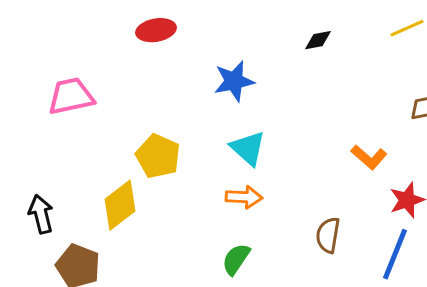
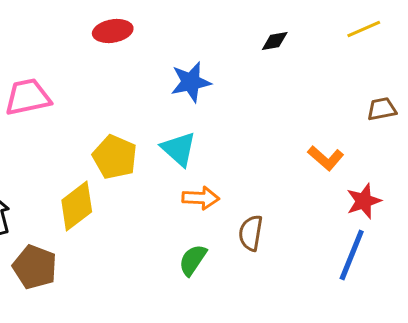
cyan triangle: (248, 148) -> (179, 149), moved
brown semicircle: (328, 235) -> (251, 233), moved

